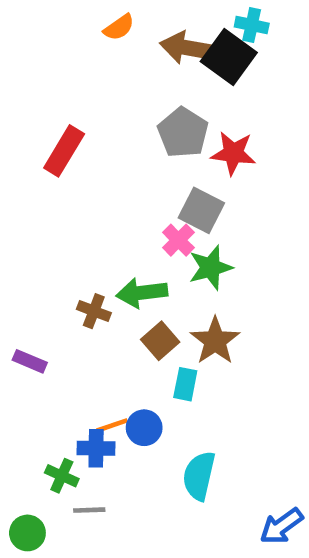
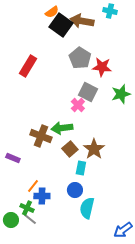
black square: (229, 57) -> (61, 25), moved
green star: (210, 268) -> (121, 94), moved
brown cross: (94, 311) -> (41, 136), size x1.5
orange line: (112, 425) -> (33, 186), moved, turned -32
blue circle: (144, 428) -> (75, 190), moved
gray line: (89, 510) -> (30, 219), moved, turned 40
green circle: (27, 533) -> (11, 220), moved

